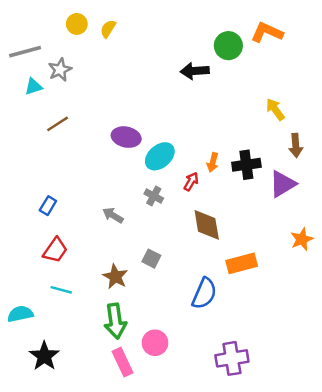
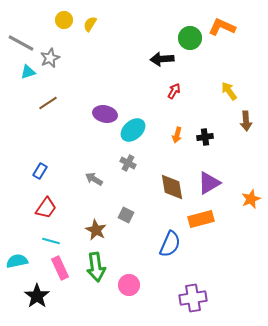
gray line: (25, 52) -> (21, 43), turned 44
black cross: (246, 165) -> (205, 137), size x0.7
red arrow: (191, 182) -> (174, 91), moved
purple triangle: (283, 184) -> (209, 183), moved
pink rectangle: (123, 362) -> (60, 268), moved

